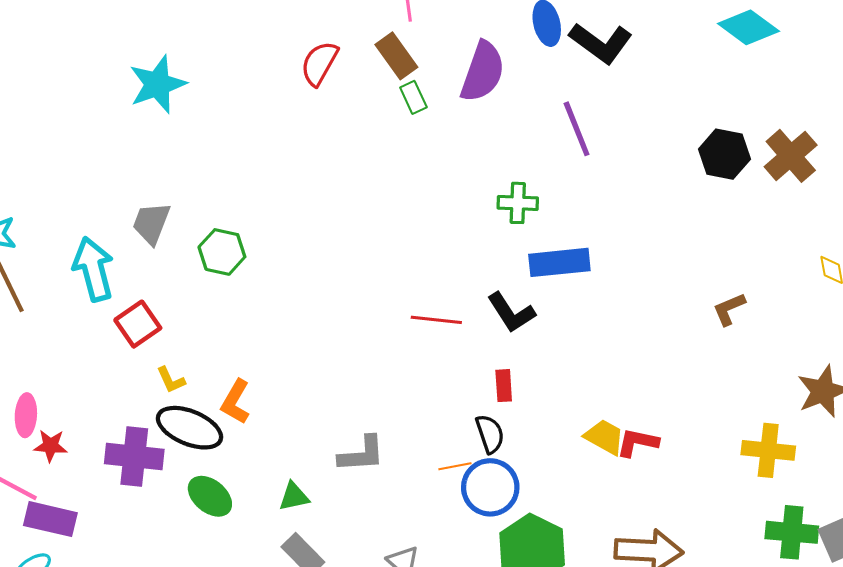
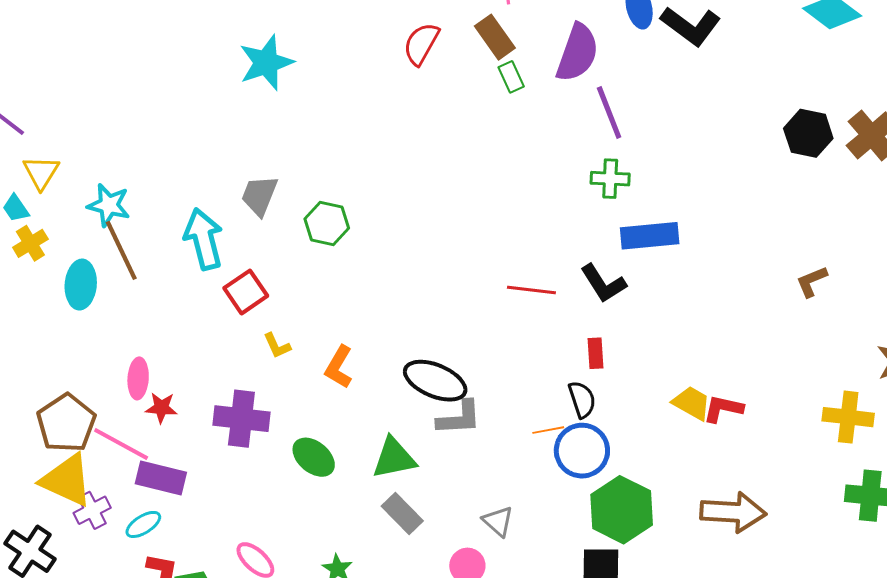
purple line: (577, 129) -> (609, 113), moved
black ellipse: (190, 428) -> (435, 381), moved
green triangle: (294, 497) -> (394, 458), size x1.5

